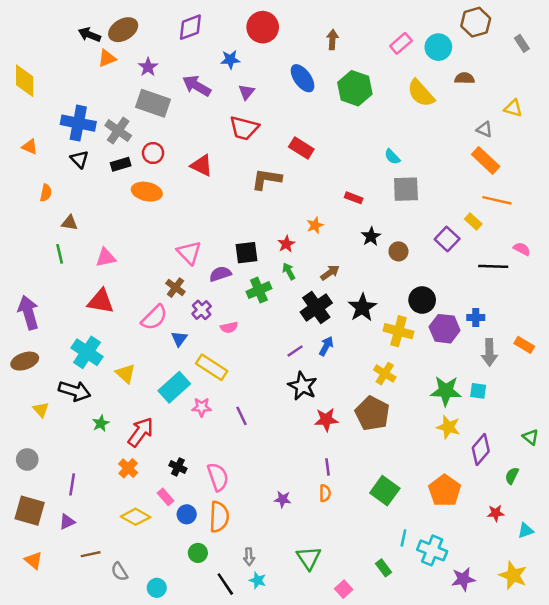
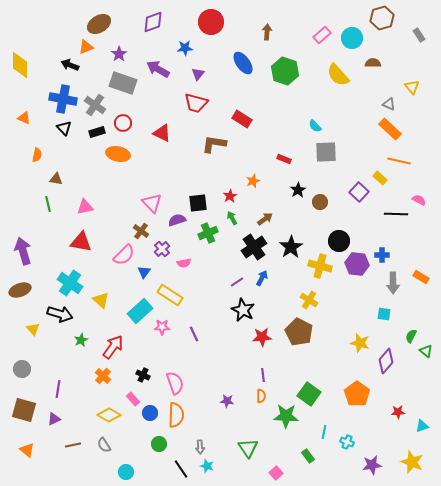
black arrow: (89, 35) -> (70, 65), moved
yellow triangle: (513, 108) -> (412, 87), turned 35
green star: (446, 391) -> (286, 416), moved
green semicircle: (512, 476) -> (411, 336), moved
cyan cross: (432, 550) -> (347, 442), size x0.6
gray semicircle: (119, 572) -> (104, 445), moved

